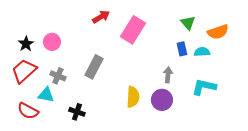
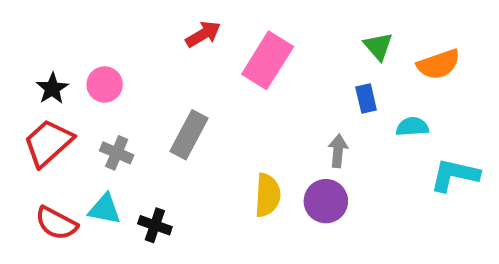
cyan semicircle: (202, 52) -> (412, 127), moved
cyan L-shape: (204, 87) -> (455, 175), moved
cyan triangle: (46, 95) -> (105, 209), moved

